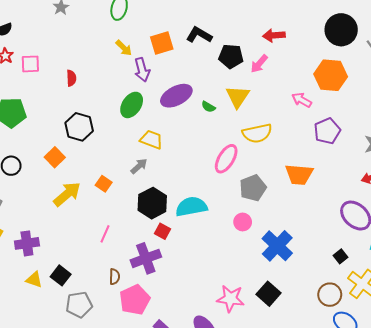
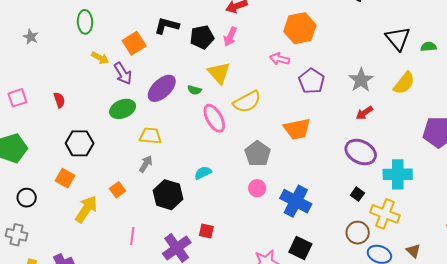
green ellipse: (132, 105) -> (123, 109), turned 50
pink ellipse: (226, 159) -> (214, 118), moved, turned -44
orange square: (104, 184) -> (118, 190), turned 35
cyan semicircle: (191, 207) -> (203, 173), moved, size x0.6
red square: (163, 231) -> (206, 231), moved

